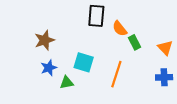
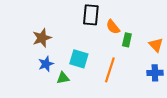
green rectangle: (134, 42) -> (127, 40), turned 40

